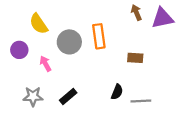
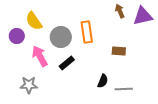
purple circle: (19, 50) -> (17, 36), moved
pink arrow: (45, 64) -> (40, 56), size x1.5
black rectangle: (68, 96) -> (67, 63), moved

